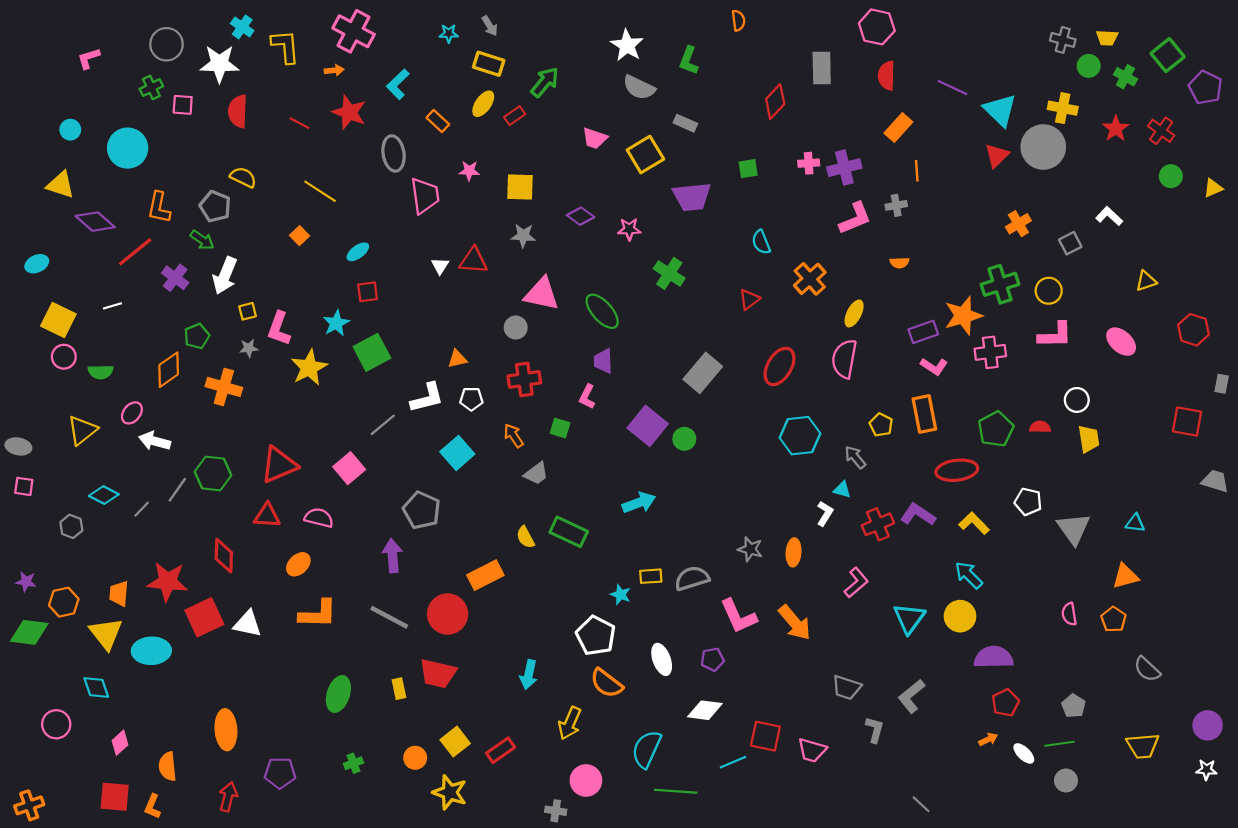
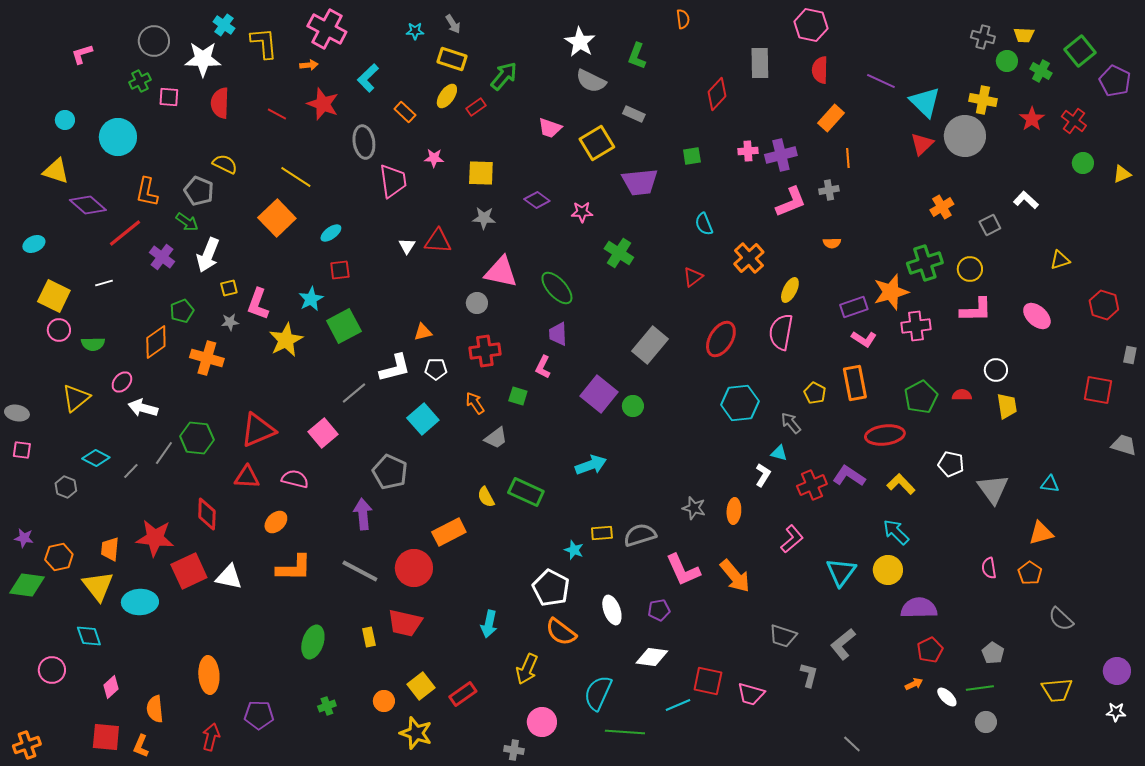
orange square: (299, 236) -> (277, 218), size x2.0

